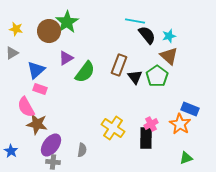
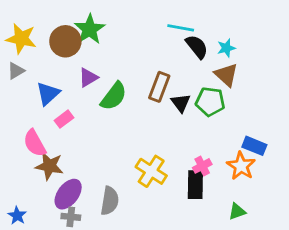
yellow star: (16, 29) -> (21, 39), size x1.6
green pentagon: (157, 76) -> (210, 102), turned -30
pink rectangle: (40, 89) -> (64, 119), moved, turned -56
gray semicircle: (82, 150) -> (110, 201), size x1.5
blue star: (11, 151) -> (17, 216), moved
green triangle: (186, 158) -> (237, 212), moved

